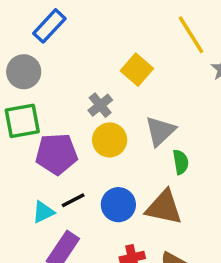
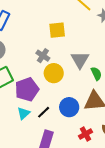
yellow square: (137, 70) -> (57, 30), turned -30
cyan triangle: (43, 212) -> (24, 113), moved

